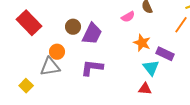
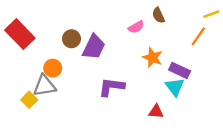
purple L-shape: (92, 68) -> (111, 87), moved
cyan triangle: (151, 68) -> (175, 87), moved
yellow square: (26, 86) -> (29, 100), moved

